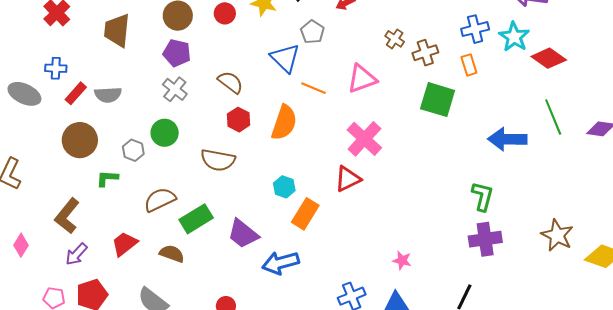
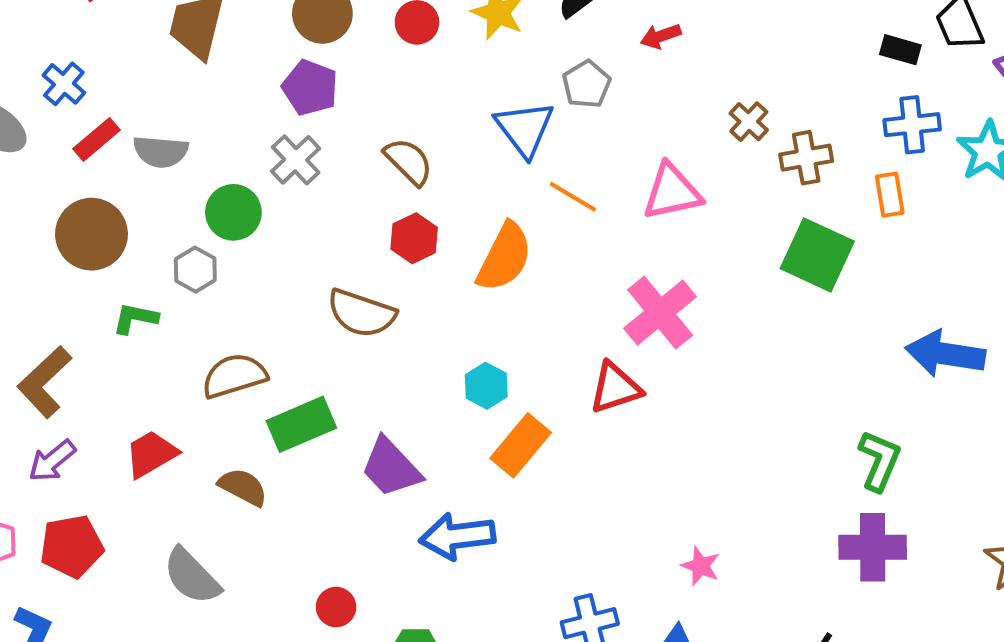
blue cross: (56, 68) -> (64, 84), turned 30
green circle: (165, 133) -> (233, 212), moved

